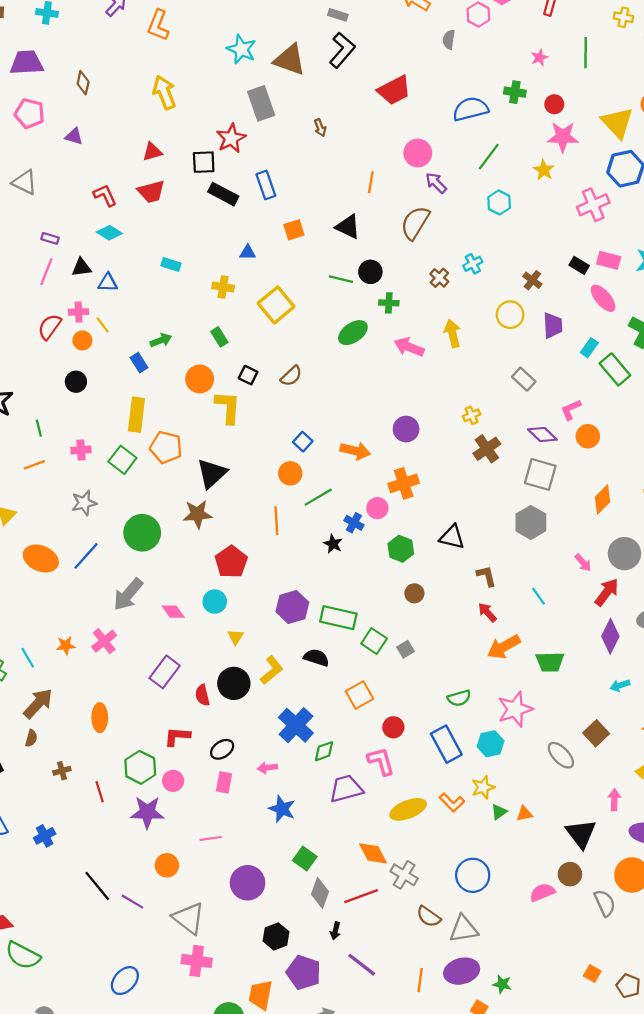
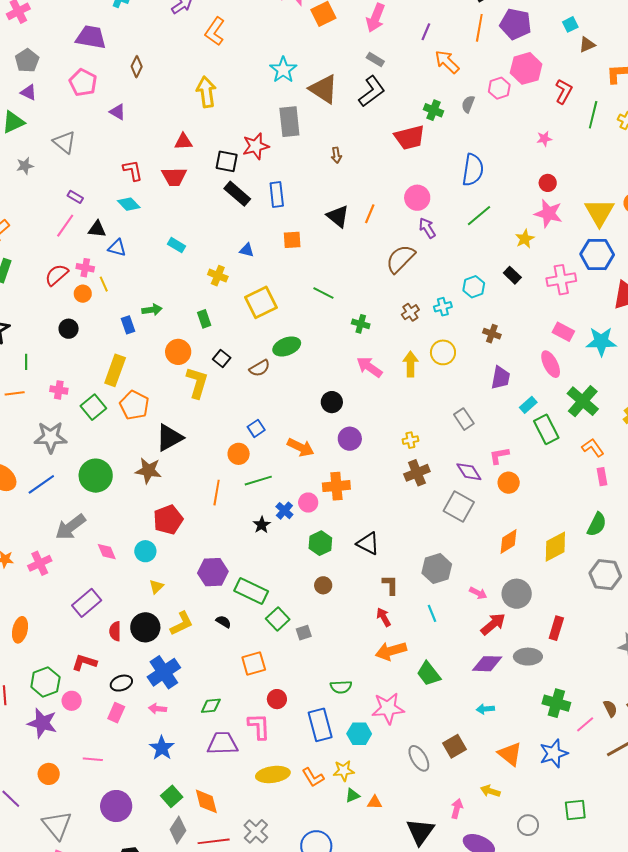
green line: (586, 53) -> (593, 115), moved
green cross: (515, 92) -> (434, 110), moved
blue semicircle: (471, 109) -> (473, 170), turned 100
cyan hexagon: (499, 202) -> (474, 287), moved
black triangle: (348, 227) -> (338, 216), moved
black rectangle: (579, 265) -> (512, 275), moved
black circle: (370, 272) -> (332, 402), moved
brown cross: (532, 280) -> (492, 334), turned -30
yellow circle: (510, 315) -> (443, 352), moved
green ellipse: (353, 333) -> (287, 346), moved
gray star: (84, 503) -> (51, 437), size x1.4
gray hexagon: (531, 522) -> (437, 569), moved
pink arrow: (583, 563) -> (478, 593), turned -36
purple diamond: (610, 636) -> (487, 664), turned 52
black semicircle: (316, 658) -> (223, 622), size x0.7
green trapezoid: (550, 662) -> (429, 674), turned 40
blue cross: (296, 725) -> (164, 672), moved
orange diamond: (373, 853) -> (206, 801), moved

